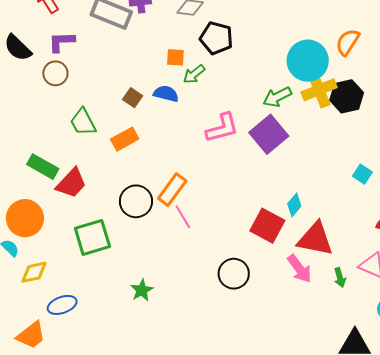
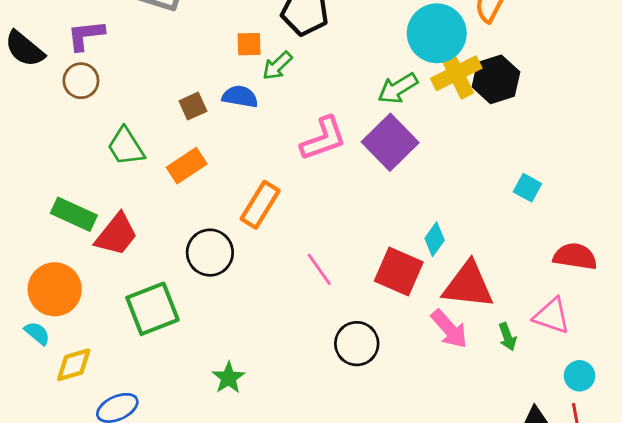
brown square: (133, 98) -> (193, 106), turned 36
orange rectangle: (172, 190) -> (260, 205), moved
pink line: (183, 217) -> (319, 269), moved

